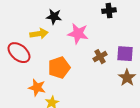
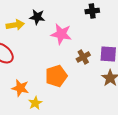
yellow arrow: (39, 34) -> (15, 25), moved
orange pentagon: (59, 68) -> (56, 76), moved

